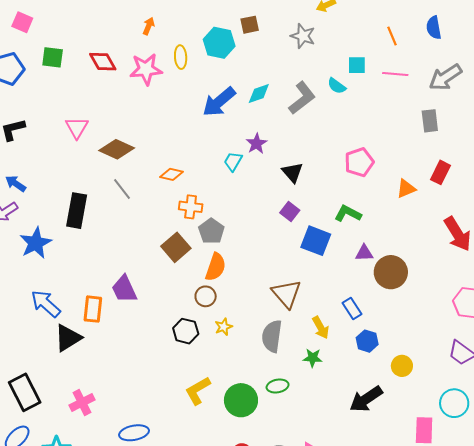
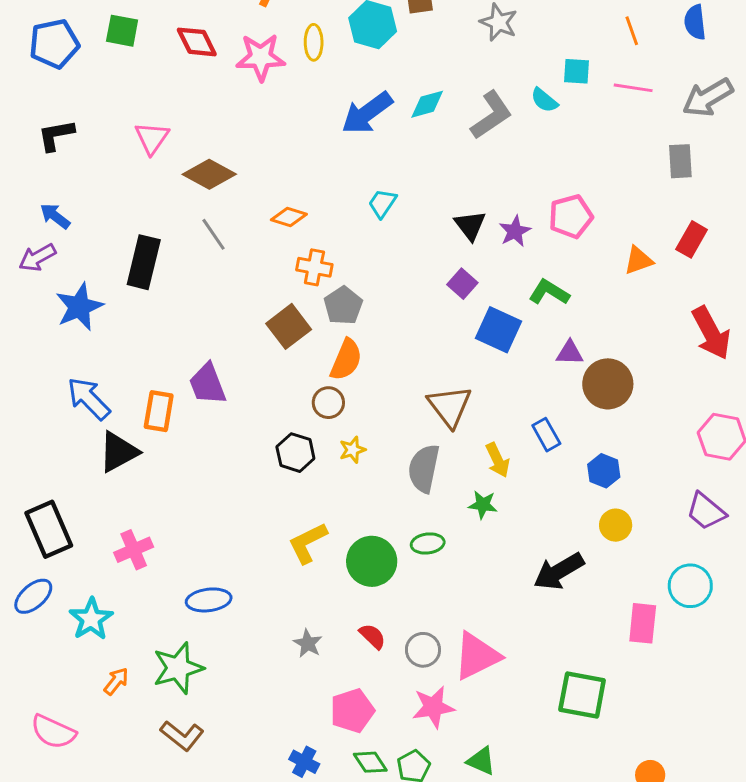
purple star: (256, 144) -> (515, 231), moved
blue hexagon: (367, 341) -> (604, 471), moved

